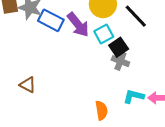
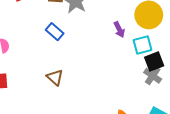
blue rectangle: (51, 20) -> (55, 32), moved, size x0.7
purple arrow: (78, 25) -> (119, 29), size x0.6

